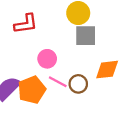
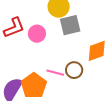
pink circle: (47, 59) -> (37, 34), moved

